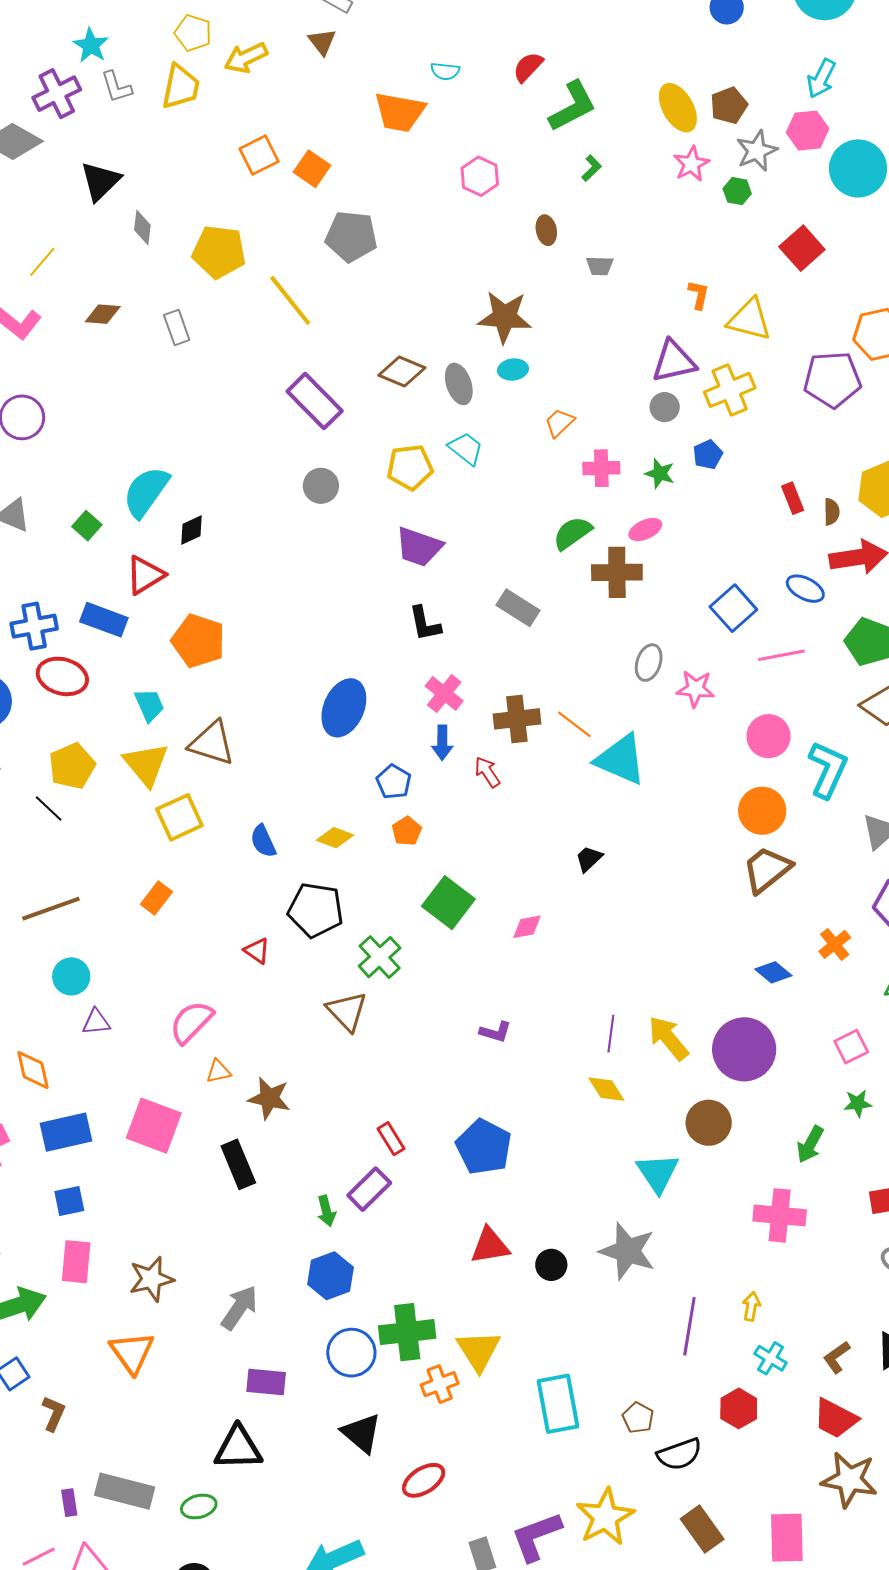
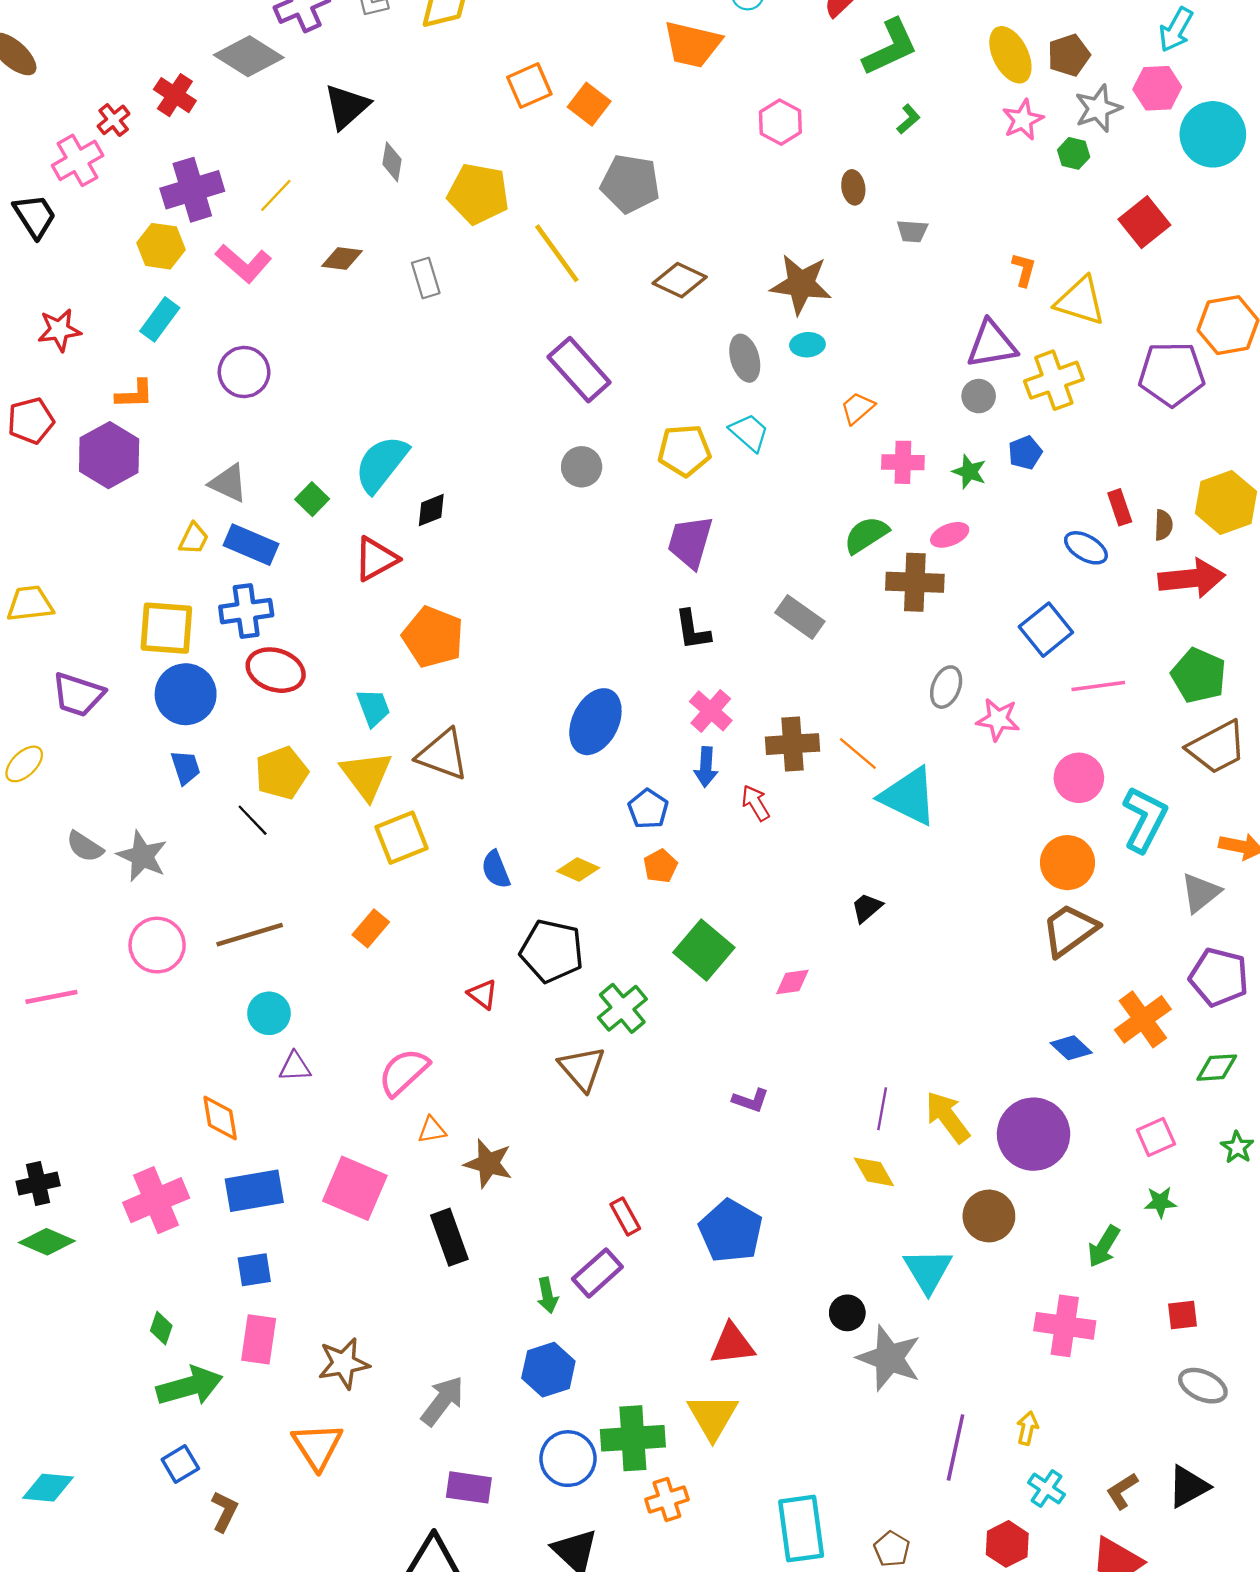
brown diamond: (402, 371) -> (680, 280), moved
purple trapezoid: (419, 547) -> (690, 542), turned 84
blue ellipse: (805, 589) -> (1086, 548), moved
blue rectangle: (104, 620) -> (251, 545), moved
orange cross: (835, 944) -> (1143, 1019), size x1.5
black circle: (551, 1265) -> (847, 1313), moved
yellow triangle: (479, 1351) -> (713, 1417), moved

